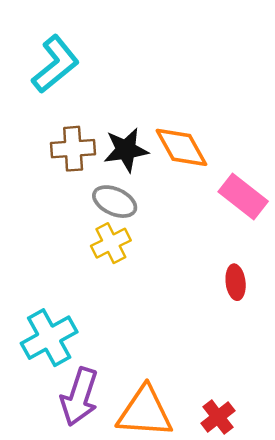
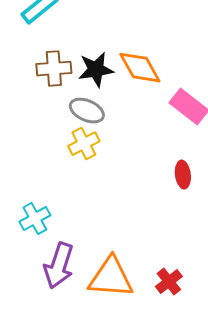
cyan cross: (49, 338) -> (35, 219), size x0.7

